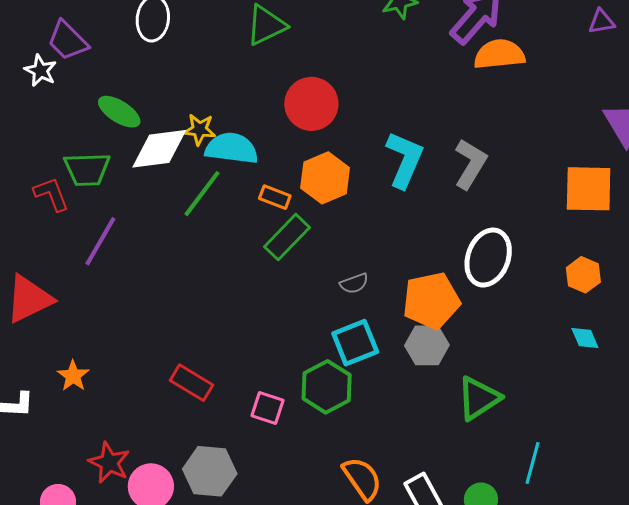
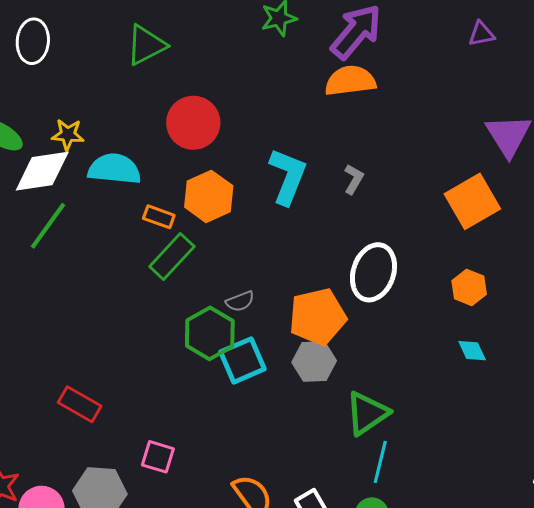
orange semicircle: (499, 54) -> (350, 81), moved
yellow star: (199, 130) -> (68, 135), moved
gray L-shape: (470, 164) -> (354, 179), size x0.6
orange square: (589, 189) -> (472, 201), turned -30
green line: (202, 194) -> (48, 226), moved
green hexagon: (327, 387) -> (210, 333), moved
pink square: (267, 408) -> (158, 457), moved
cyan line: (533, 463) -> (380, 462), moved

